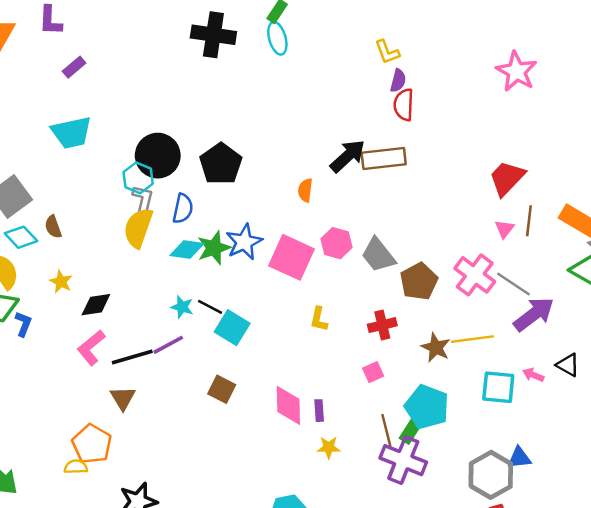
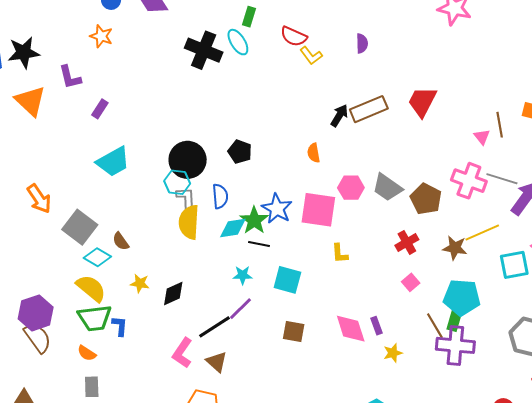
black cross: (213, 35) -> (204, 50), turned 30
cyan ellipse: (277, 38) -> (238, 42), moved
yellow L-shape: (387, 52) -> (311, 56), moved
red semicircle: (404, 105) -> (294, 36), moved, turned -52
black arrow: (348, 156) -> (339, 116), size x0.7
black pentagon: (221, 164) -> (240, 152), size x0.7
red trapezoid: (507, 178) -> (422, 102), moved
black line: (210, 307) -> (259, 244), moved
yellow L-shape: (319, 319) -> (340, 254), moved
pink L-shape: (91, 348) -> (182, 353), moved

